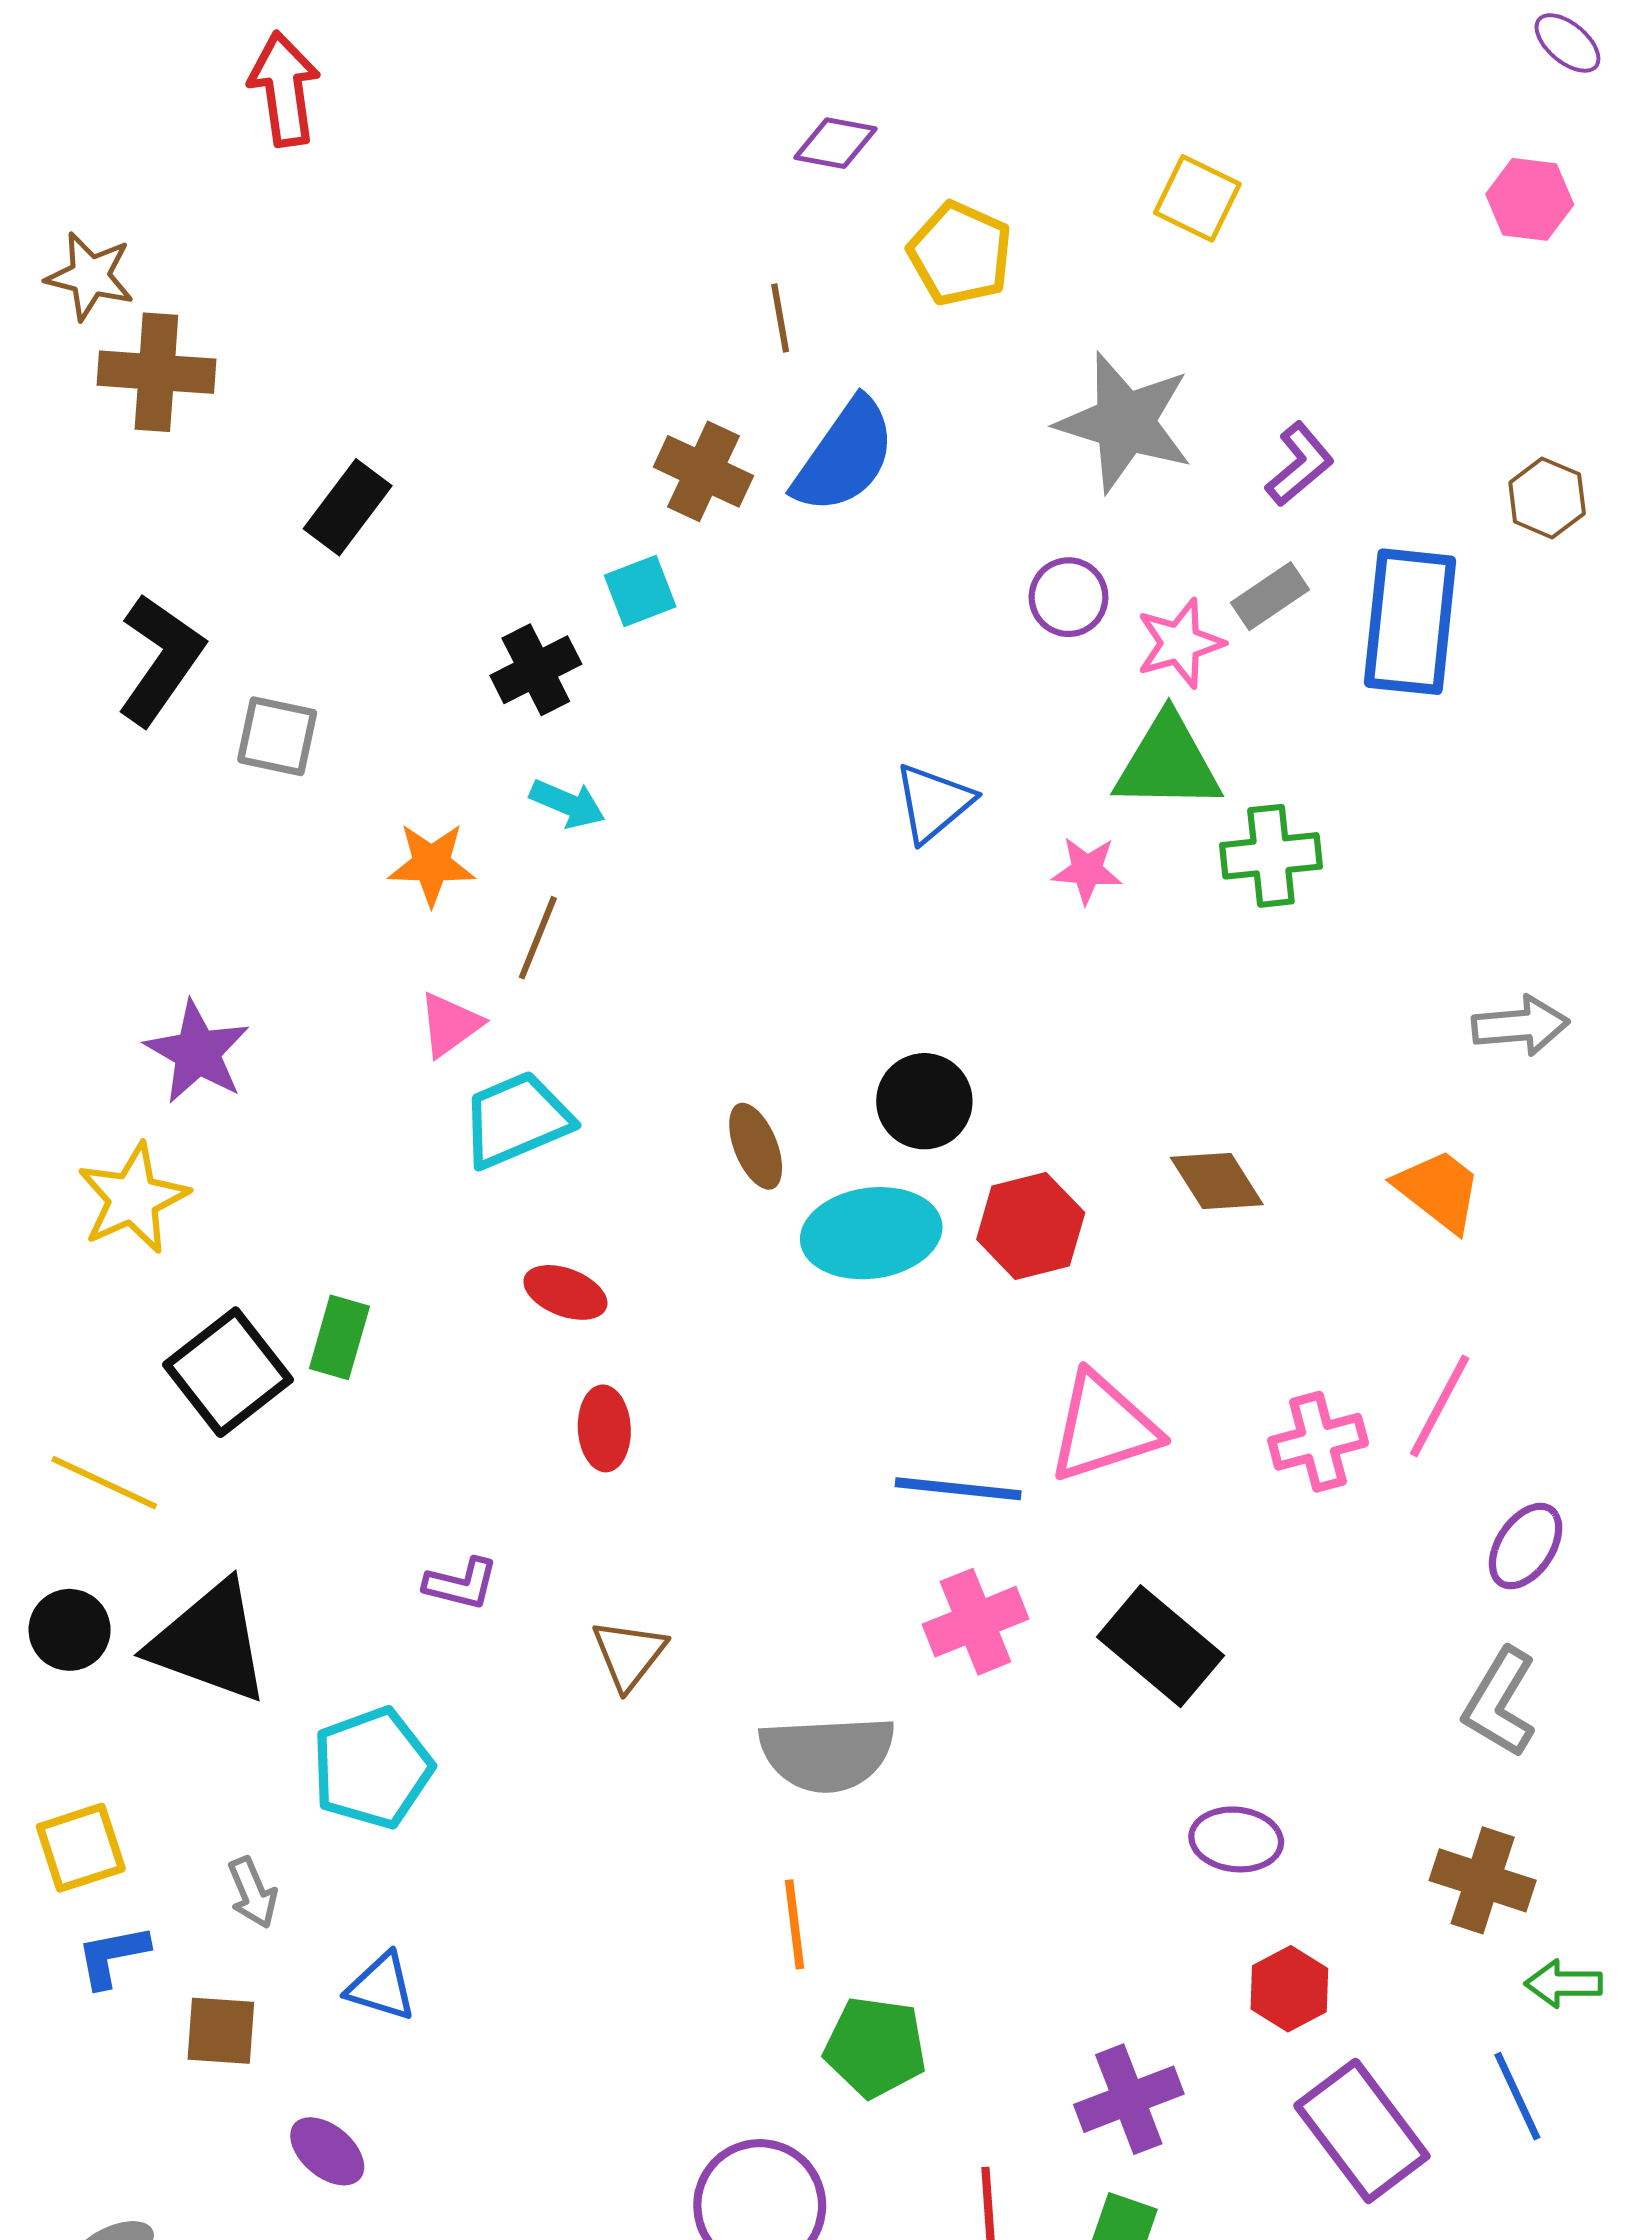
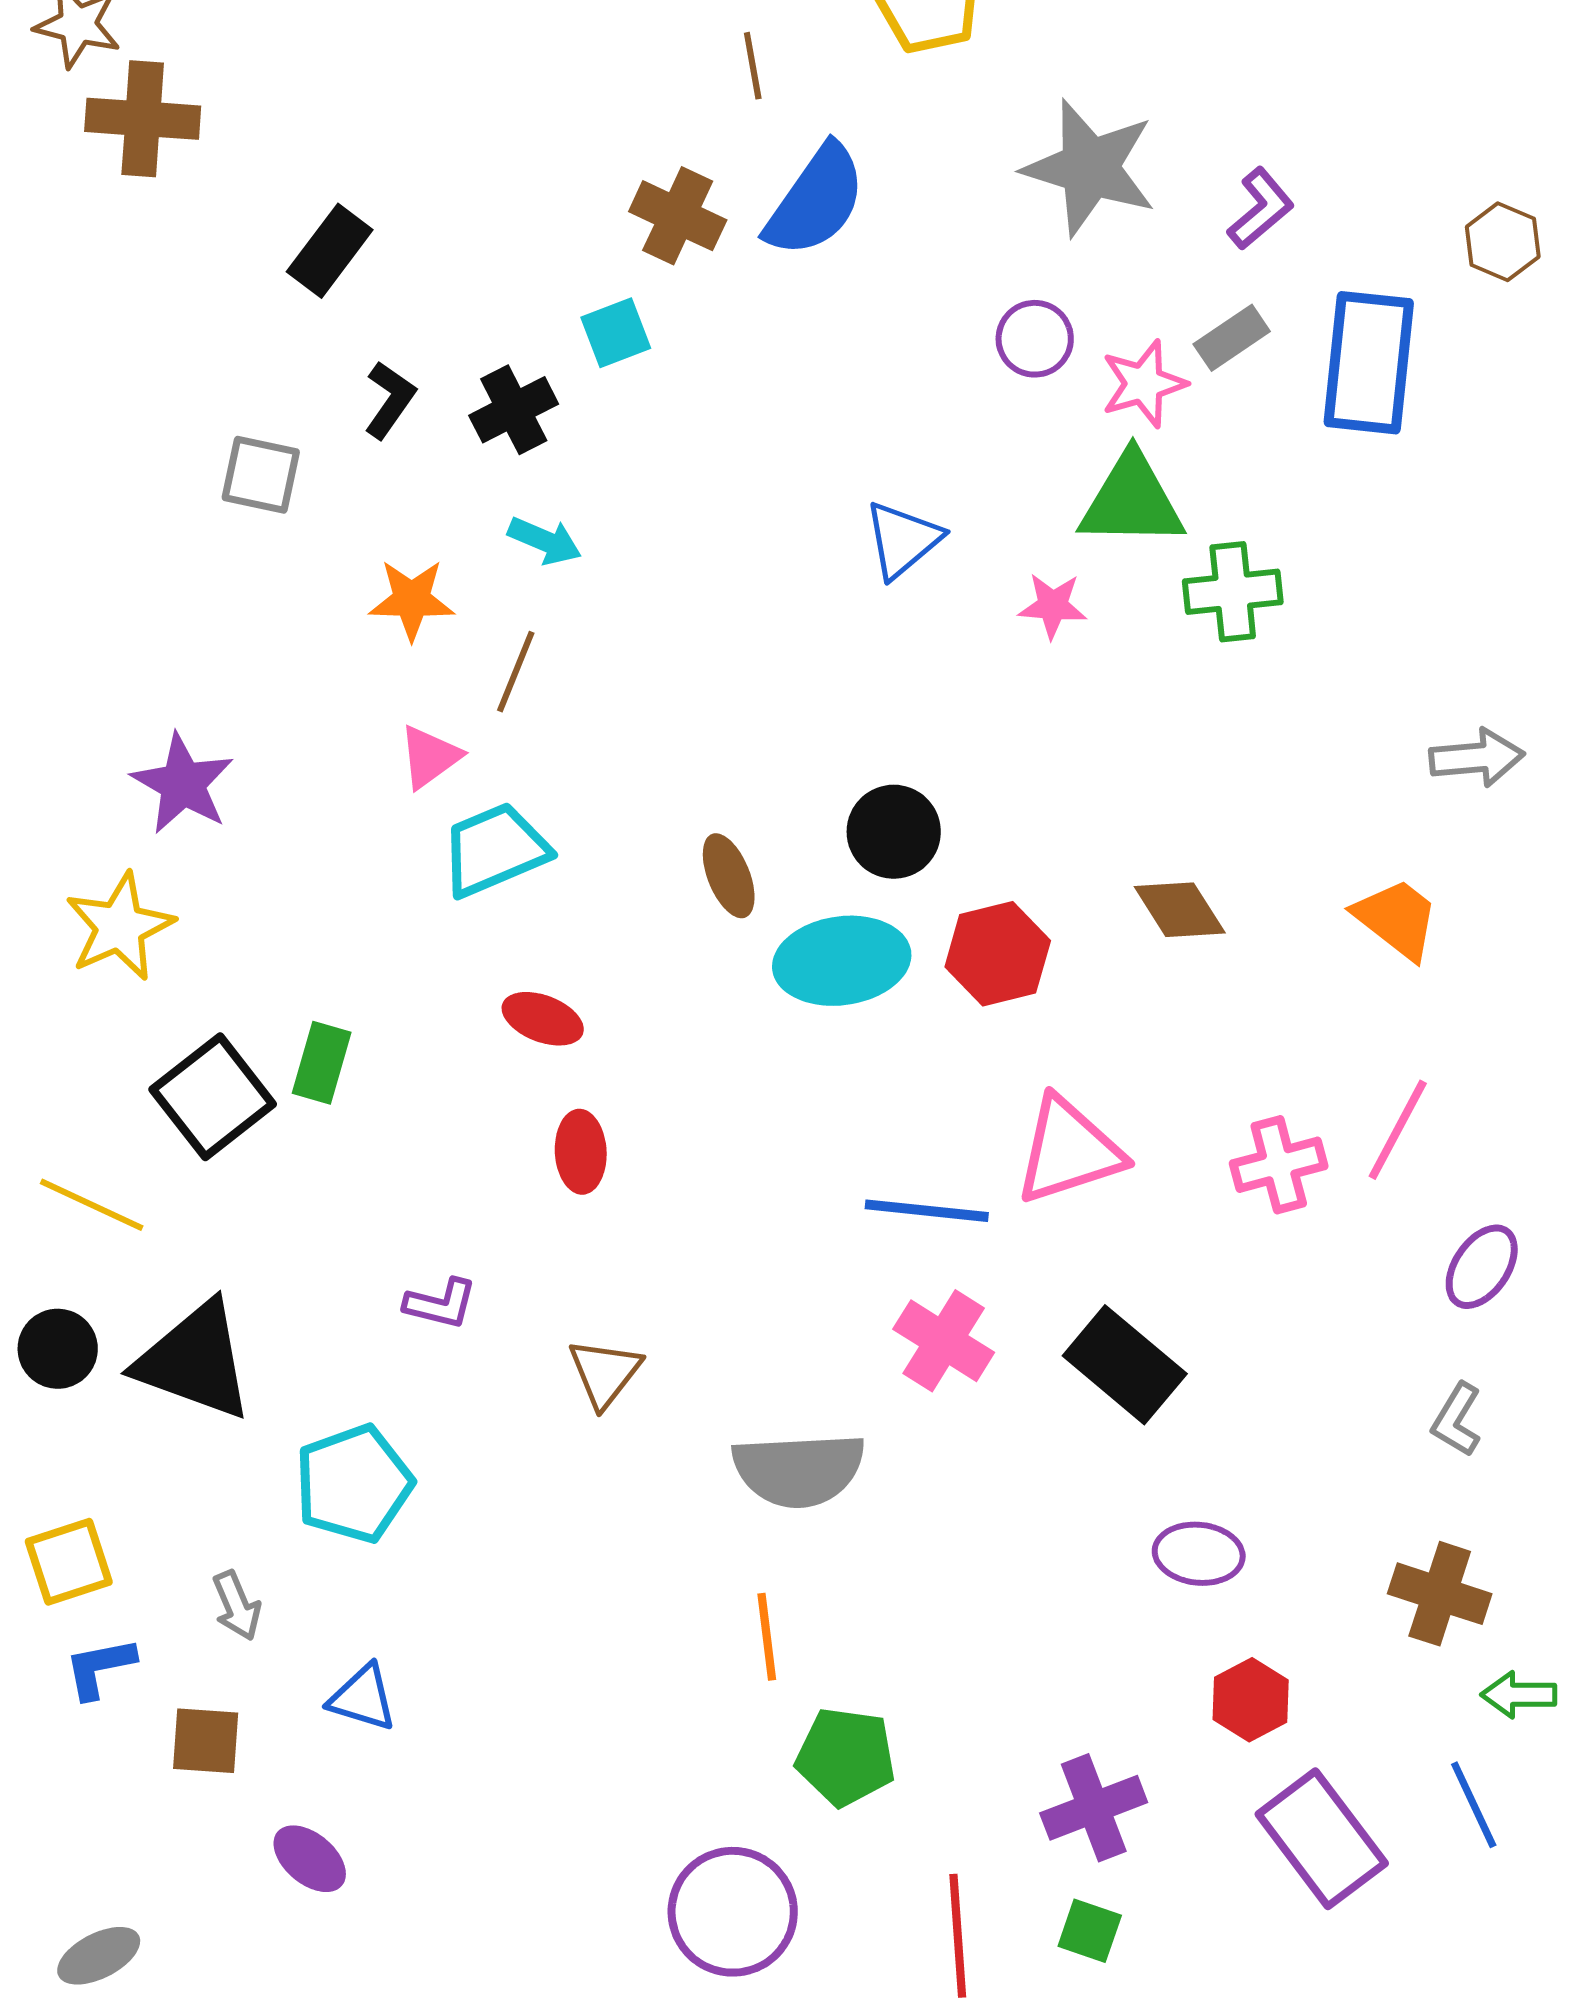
black L-shape: (161, 660) -> (390, 400), moved, size x0.6
pink cross: (975, 1622) -> (944, 1341), turned -36
gray L-shape: (1500, 1702) -> (1457, 1420), size x0.7

